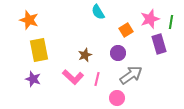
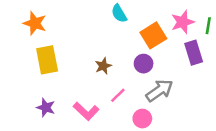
orange square: (126, 30) -> (153, 35), size x1.5
pink L-shape: (73, 77) -> (86, 111), moved
purple star: (33, 79) -> (46, 108), moved
pink line: (97, 79) -> (118, 95), turned 32

